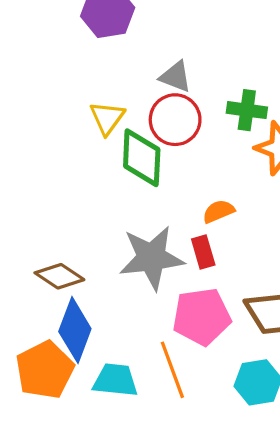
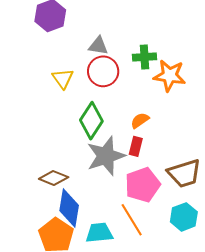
green diamond: (142, 158) -> (91, 121), moved, turned 42
red rectangle: (203, 252) -> (136, 146), turned 42

